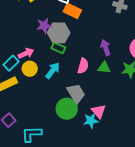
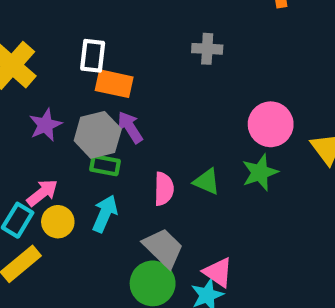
purple star: (44, 26) -> (45, 125), moved
purple arrow: (106, 48) -> (130, 127), moved
green triangle: (104, 68) -> (207, 182), turned 32

